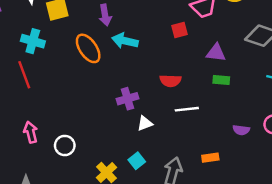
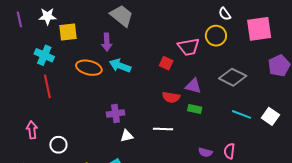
red square: (179, 30) -> (166, 63), turned 32
orange ellipse: (88, 48) -> (89, 68), turned -50
red line: (24, 75) -> (47, 86), moved
red semicircle: (170, 81) -> (171, 97), moved

